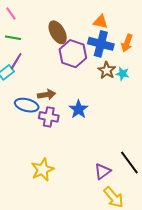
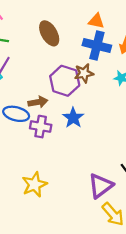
purple hexagon: (73, 54) -> (65, 81), moved
brown star: (107, 70) -> (84, 73), moved, turned 30
purple triangle: (103, 171) -> (101, 186), size x1.4

